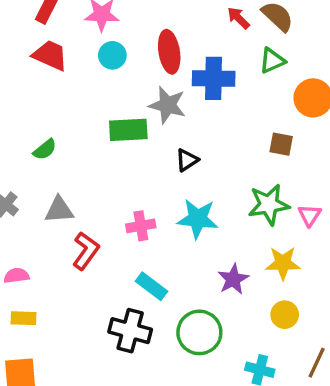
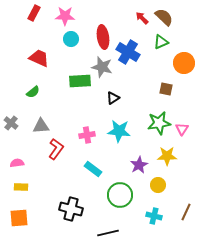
red trapezoid: (50, 55) -> (39, 58), moved
blue cross: (214, 78) -> (128, 52), turned 30
yellow circle: (285, 315) -> (158, 185), moved
black cross: (130, 331) -> (71, 209), moved

